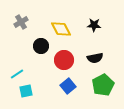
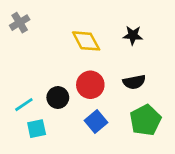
gray cross: (21, 22) -> (20, 23), moved
black circle: (41, 46) -> (58, 98), moved

